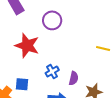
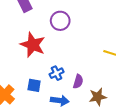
blue square: (22, 84) -> (34, 85), moved

